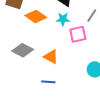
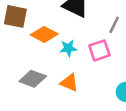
cyan star: (63, 19) -> (68, 48), moved

